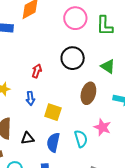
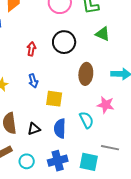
green triangle: (108, 66) -> (103, 34), moved
red arrow: (37, 71) -> (31, 49), moved
blue arrow: (30, 98) -> (33, 81), moved

